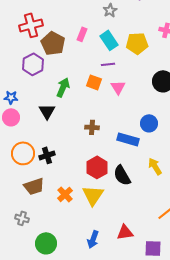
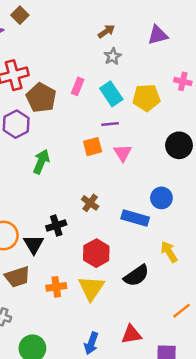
orange square: (94, 82) -> (93, 147), turned -35
green arrow: (63, 87) -> (41, 162), moved
black triangle: (47, 111) -> (34, 244), moved
brown cross: (92, 127) -> (90, 203), turned 32
black cross: (47, 155) -> (56, 225), moved
black semicircle: (122, 175) -> (136, 276), moved, turned -95
orange cross: (65, 194) -> (56, 287), turned 35

